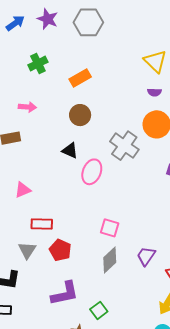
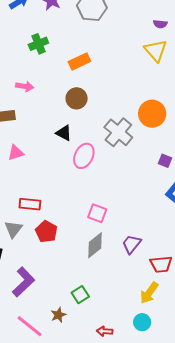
purple semicircle: (154, 92) -> (160, 24), moved
pink triangle: (23, 190) -> (16, 153), moved
purple L-shape: (65, 293) -> (23, 282), moved, turned -36

